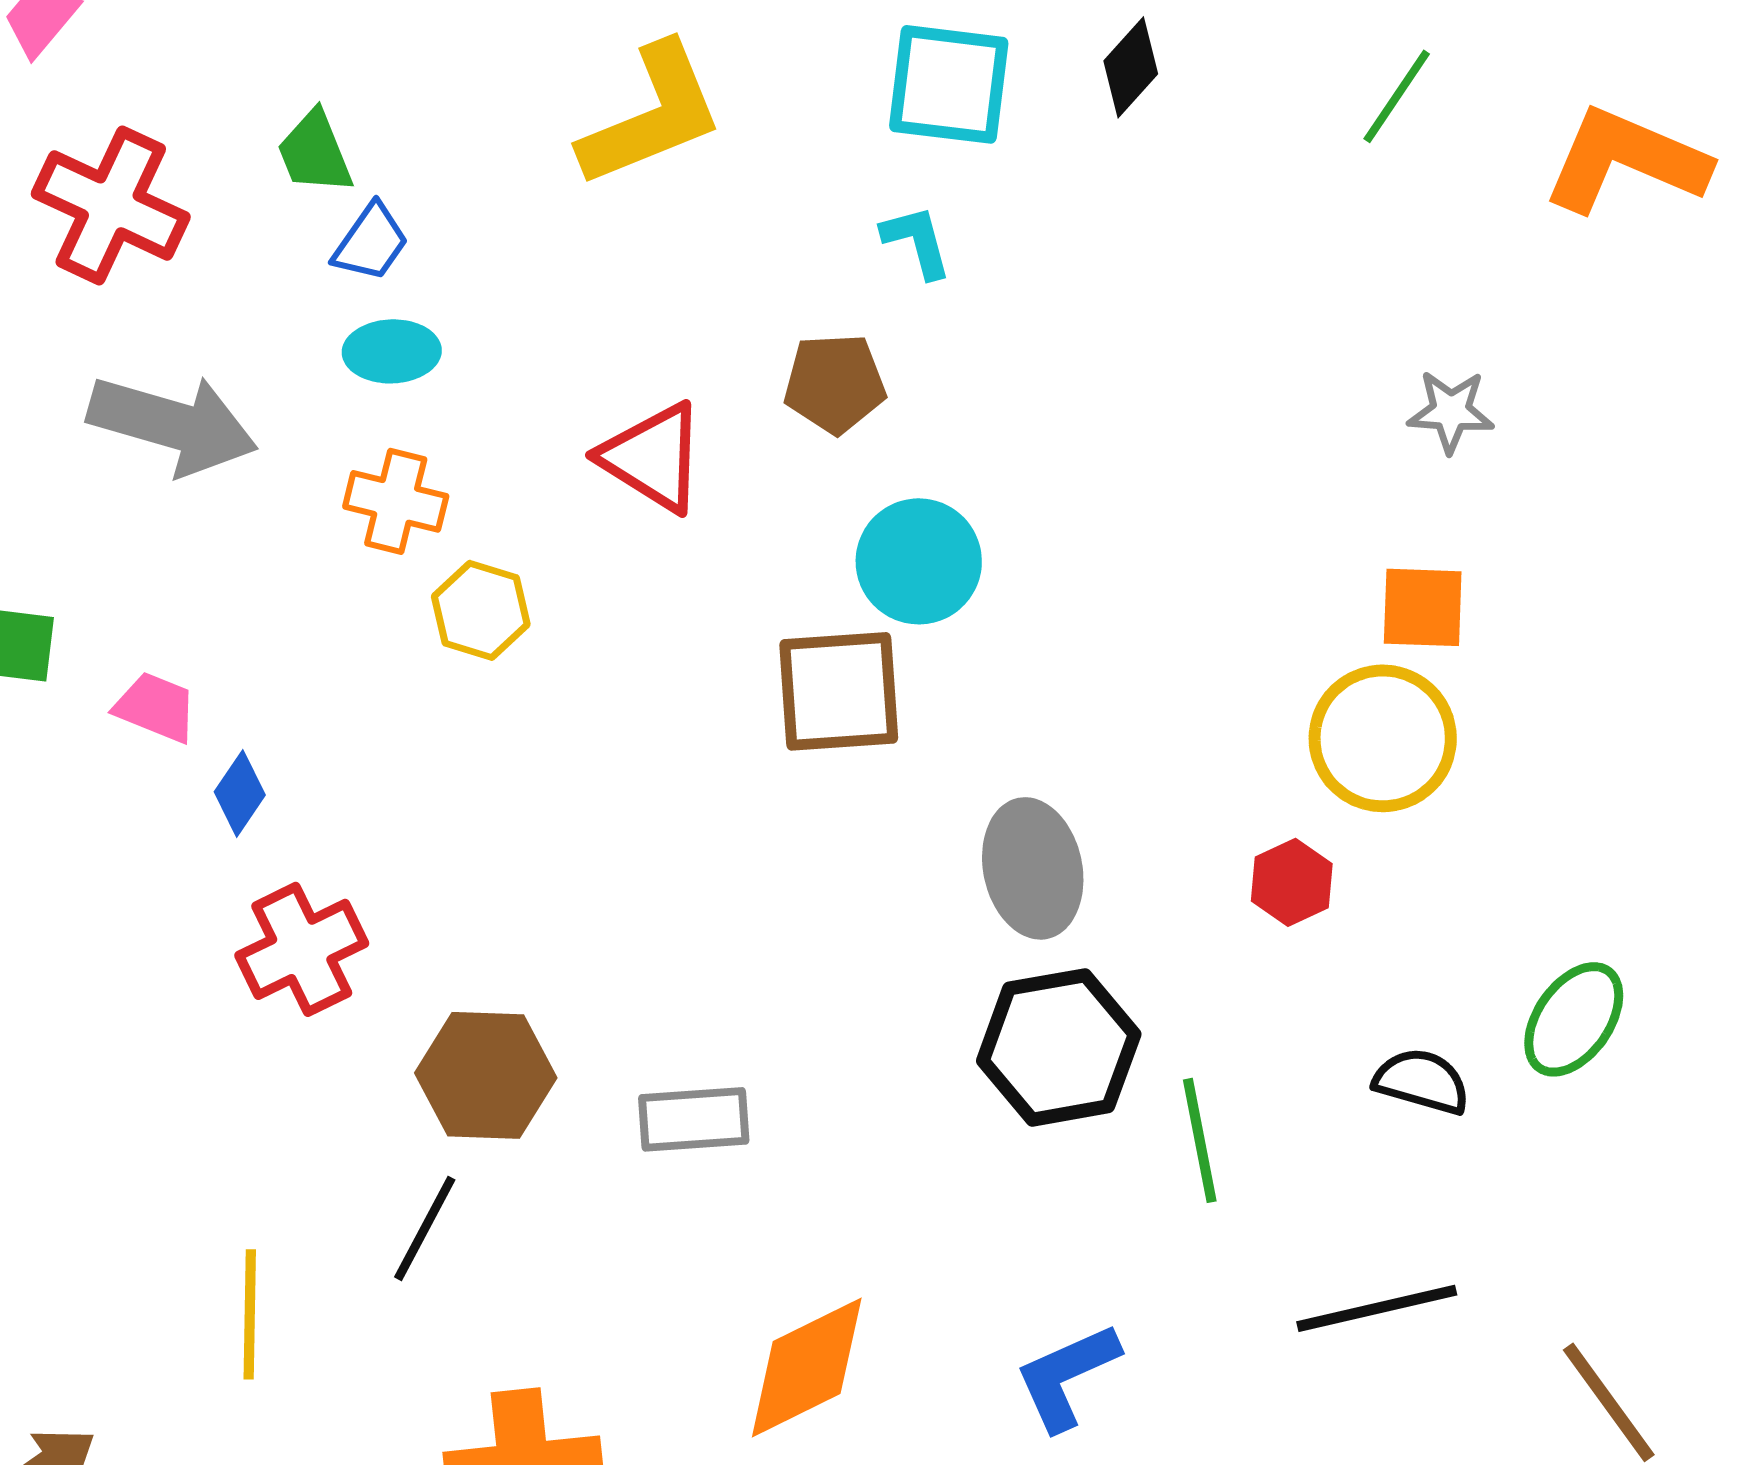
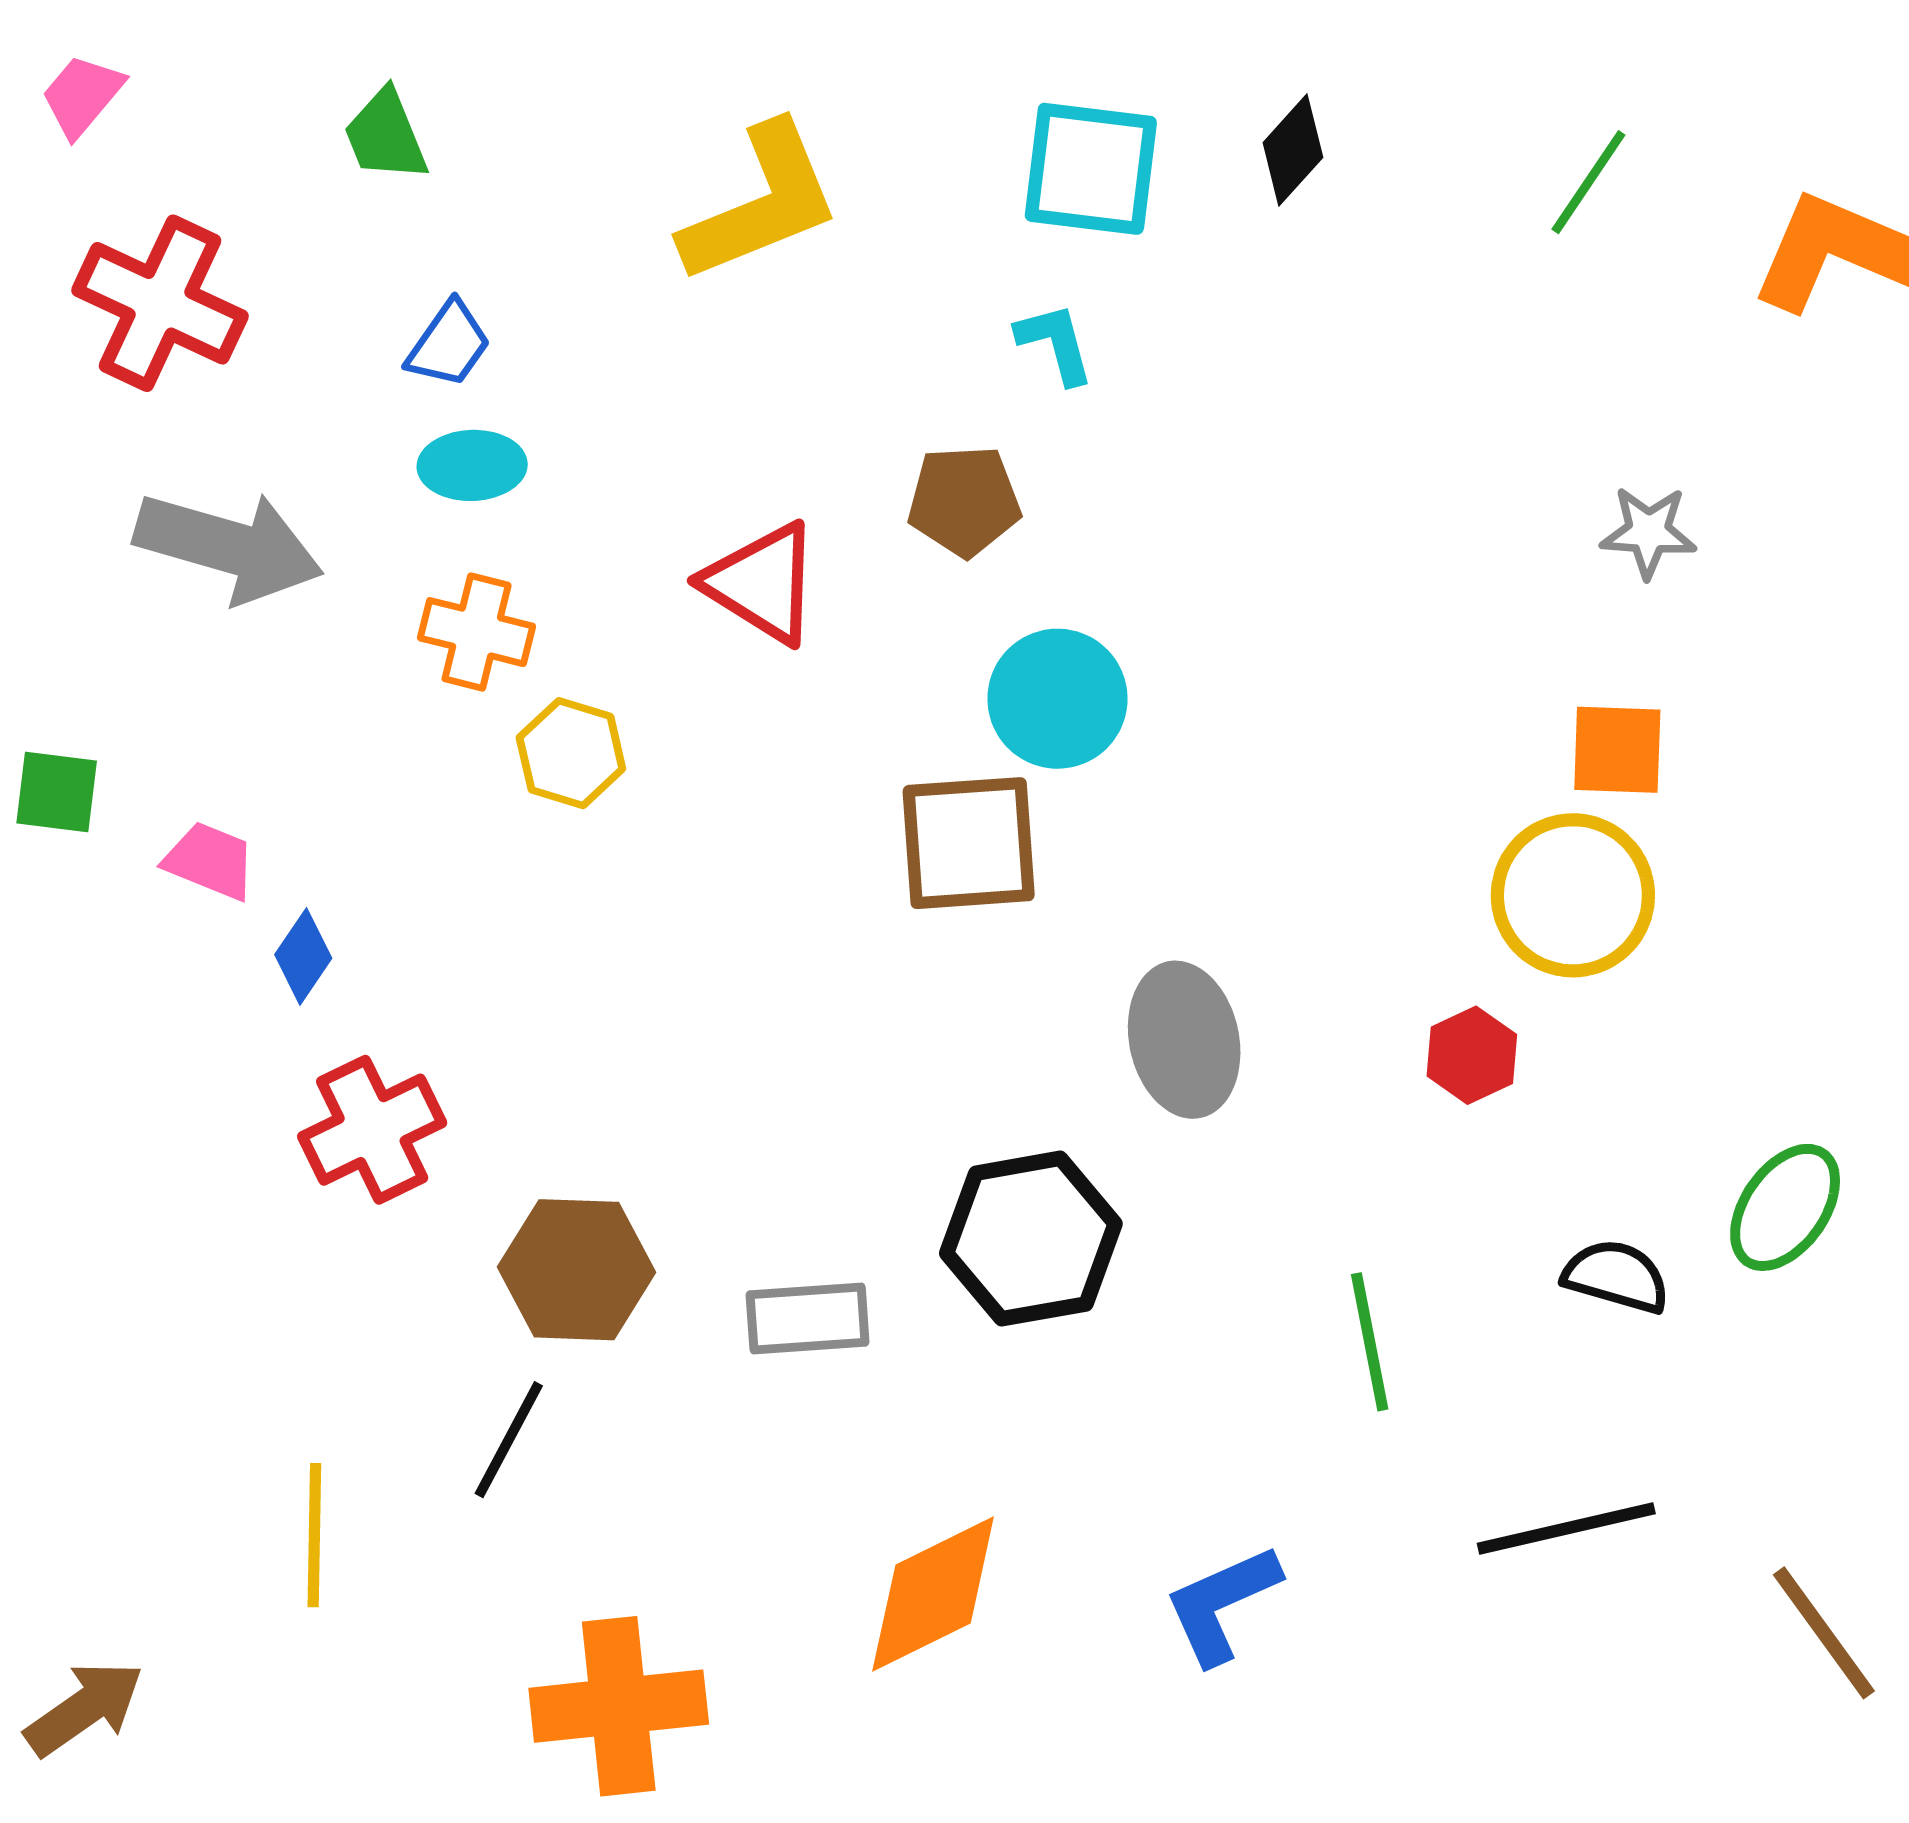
green trapezoid: (315, 152) -> (385, 136), moved
black hexagon: (1059, 1047) -> (1031, 1239), moved

